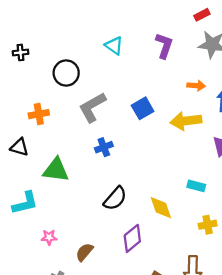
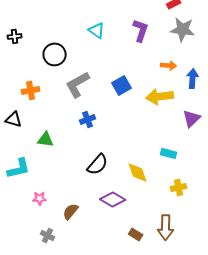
green triangle: (56, 170) -> (46, 139), size x0.7
purple diamond: (132, 238) -> (113, 199), turned 70

